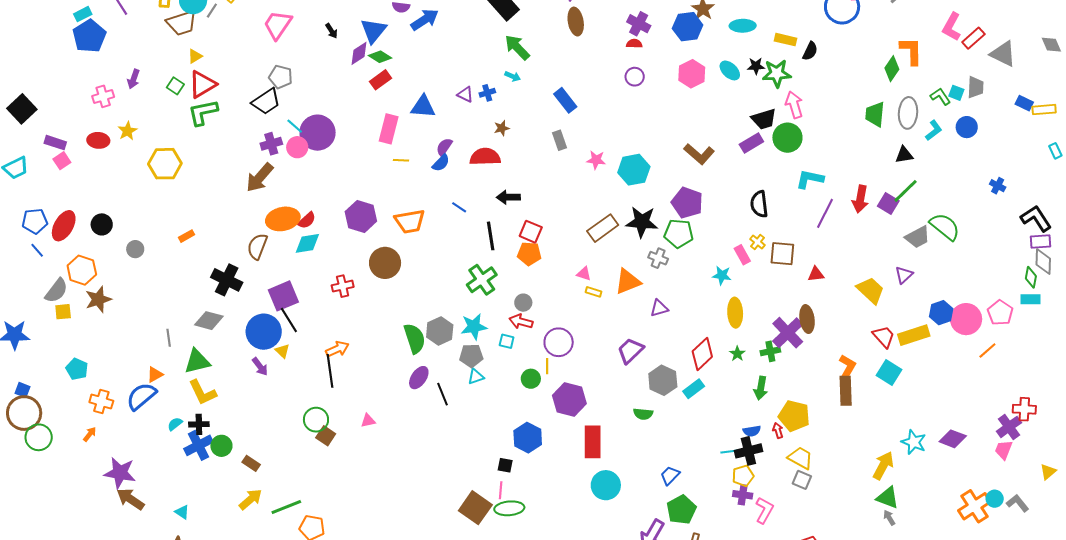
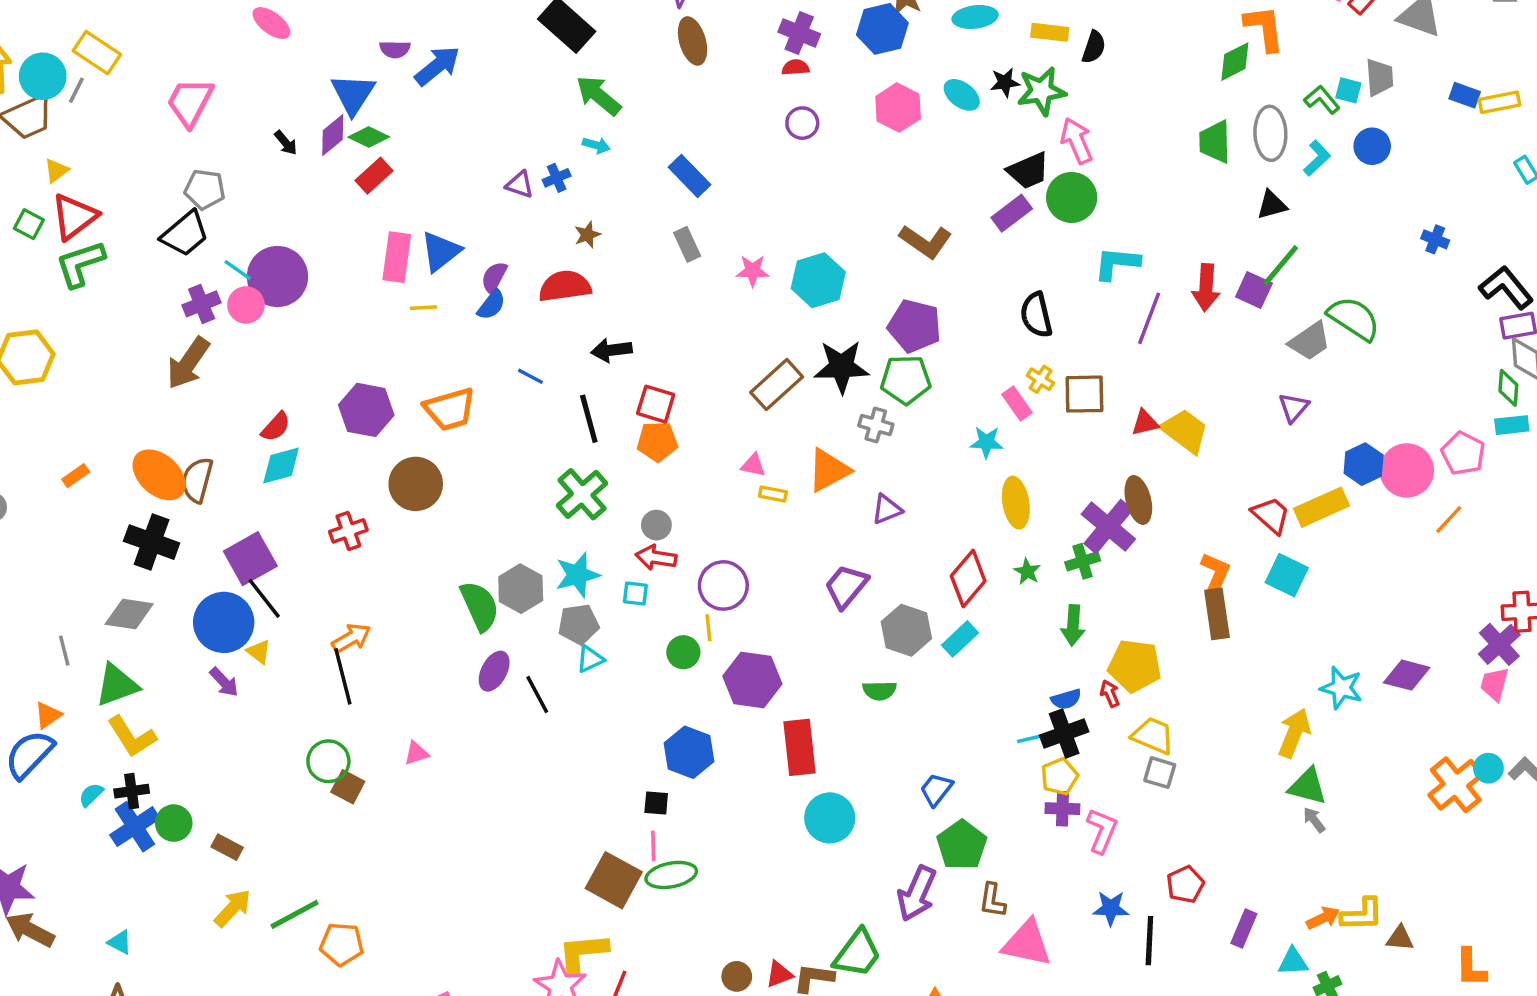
black arrow: (331, 31) -> (286, 143), moved
green diamond: (892, 69) -> (1235, 62), turned 35
blue triangle: (423, 107) -> (441, 251), moved, turned -36
orange ellipse: (283, 219) -> (159, 475), moved, turned 60
yellow trapezoid: (871, 290) -> (1185, 431), moved

